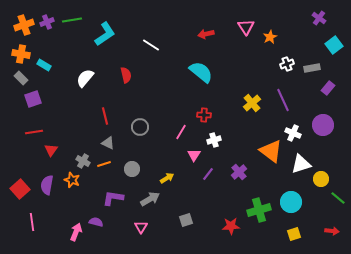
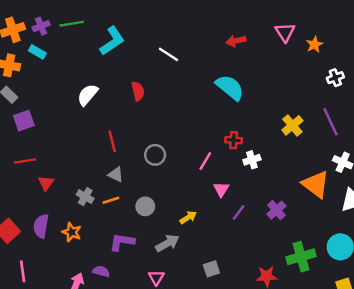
cyan rectangle: (44, 65) -> (37, 52), moved
white cross: (214, 140) -> (252, 160), moved
orange star: (72, 180) -> (72, 232), moved

